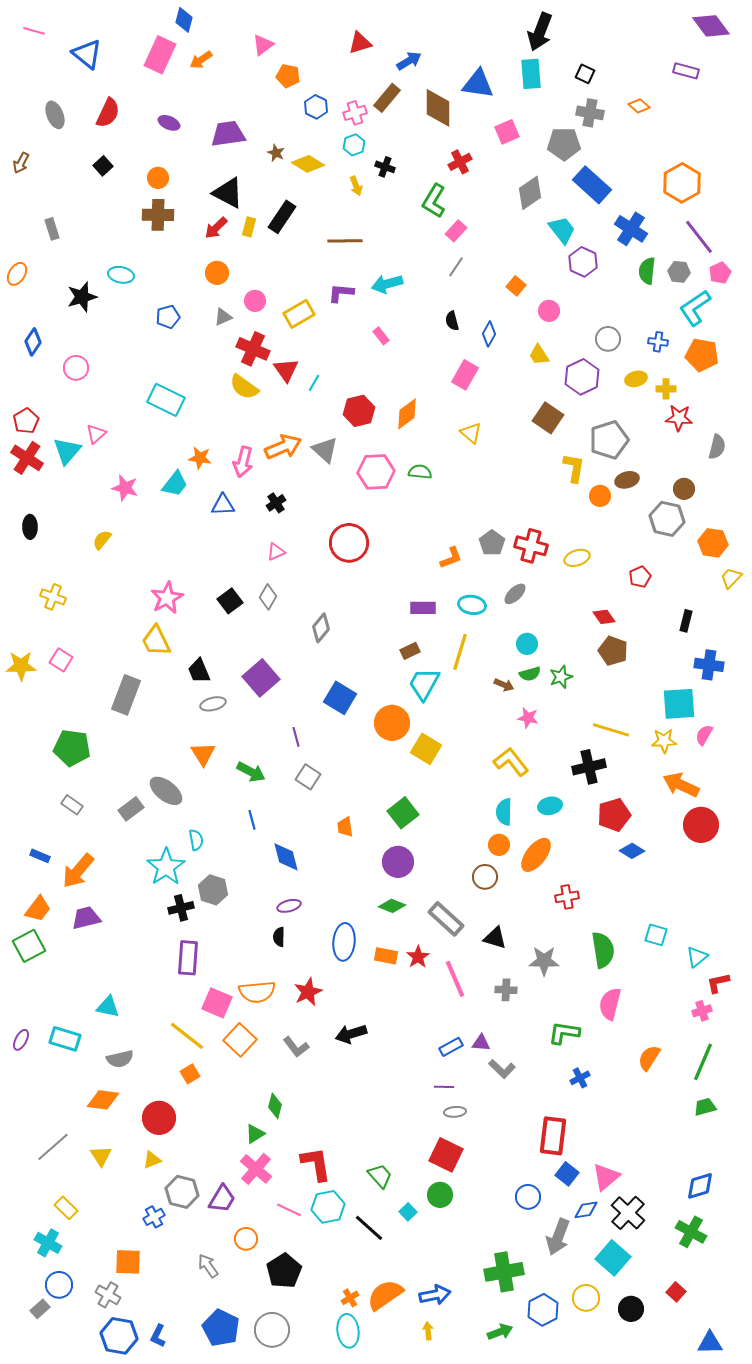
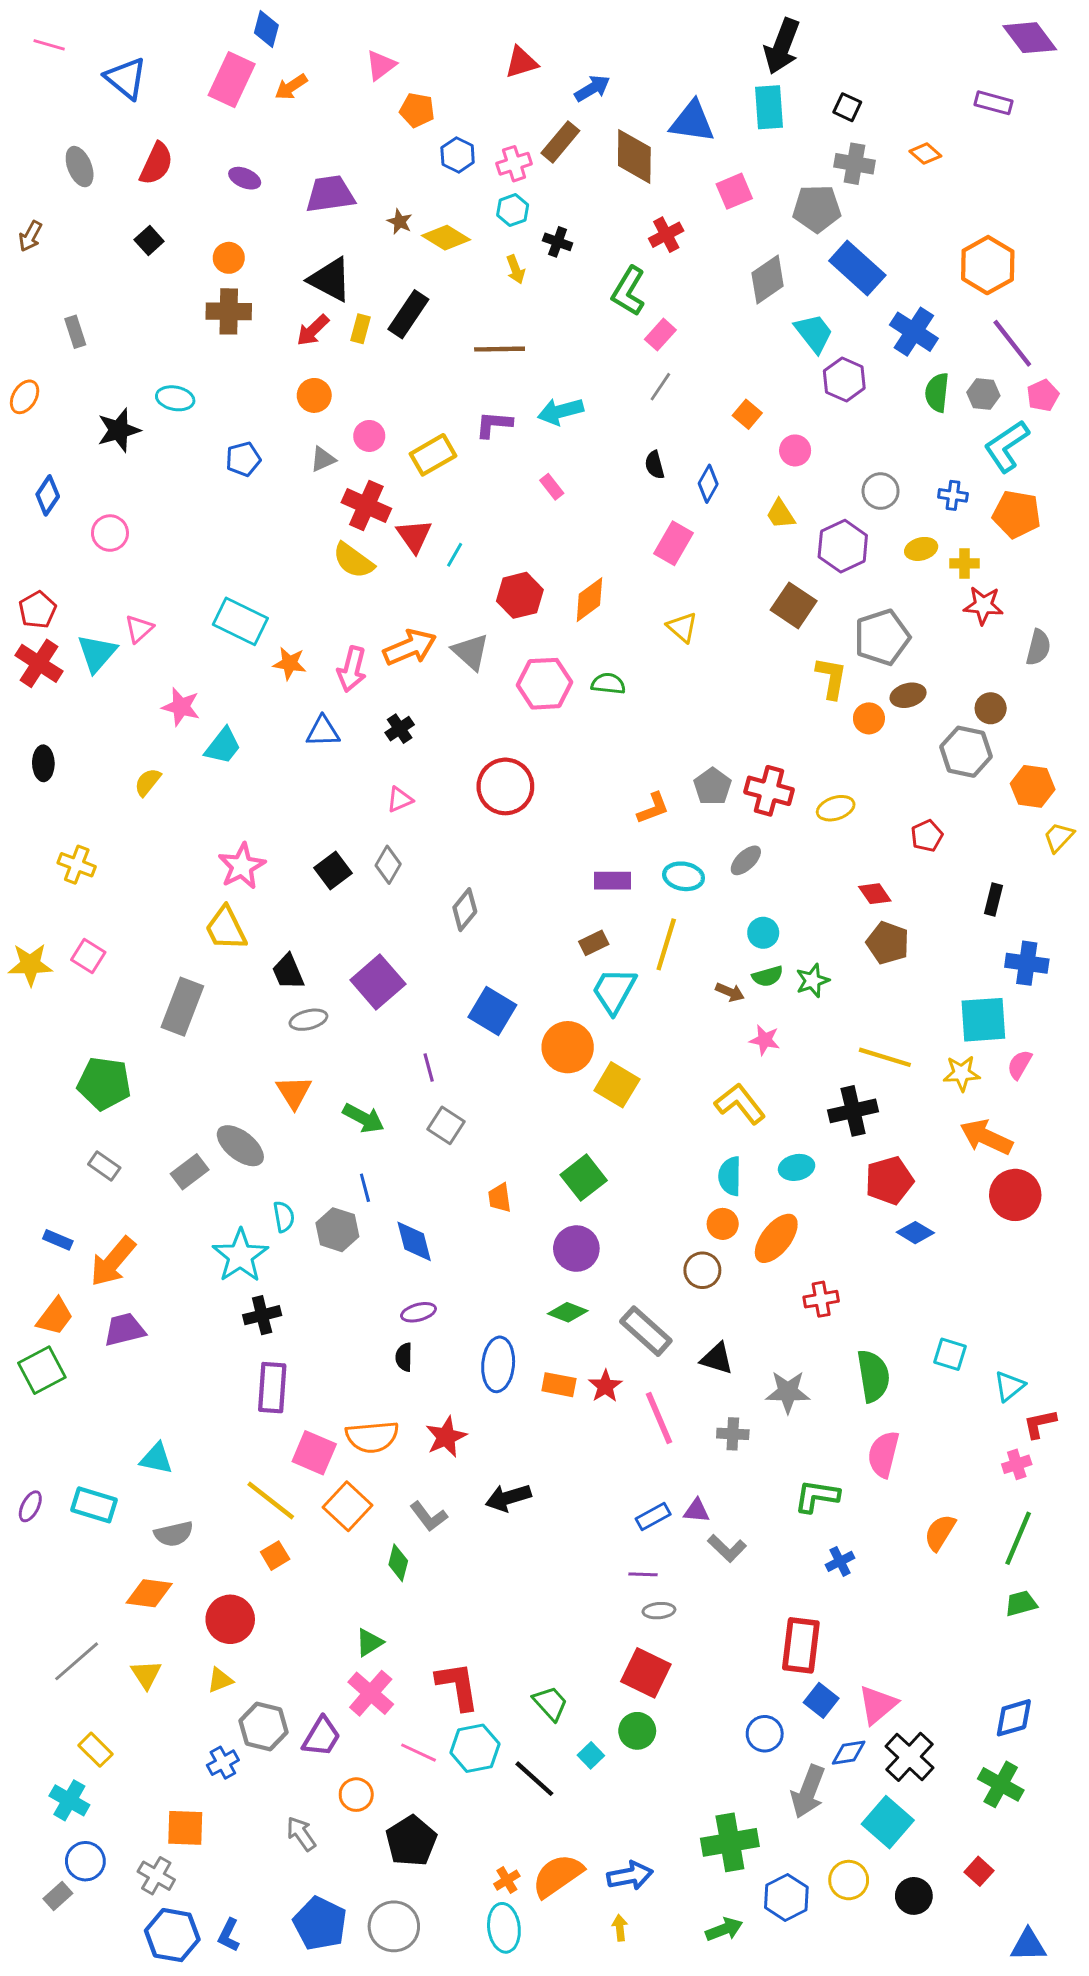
cyan rectangle: (166, 400) -> (240, 621), moved
cyan trapezoid: (175, 484) -> (223, 746), moved
gray hexagon: (213, 890) -> (337, 1230), moved
green diamond: (275, 1106) -> (398, 1563), moved

